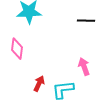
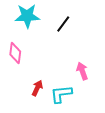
black line: (86, 21) -> (63, 24), moved, turned -54

